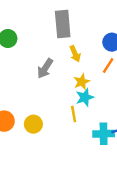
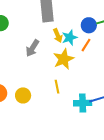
yellow star: (82, 82) -> (64, 59), size x1.5
cyan star: (85, 97) -> (70, 38), moved

